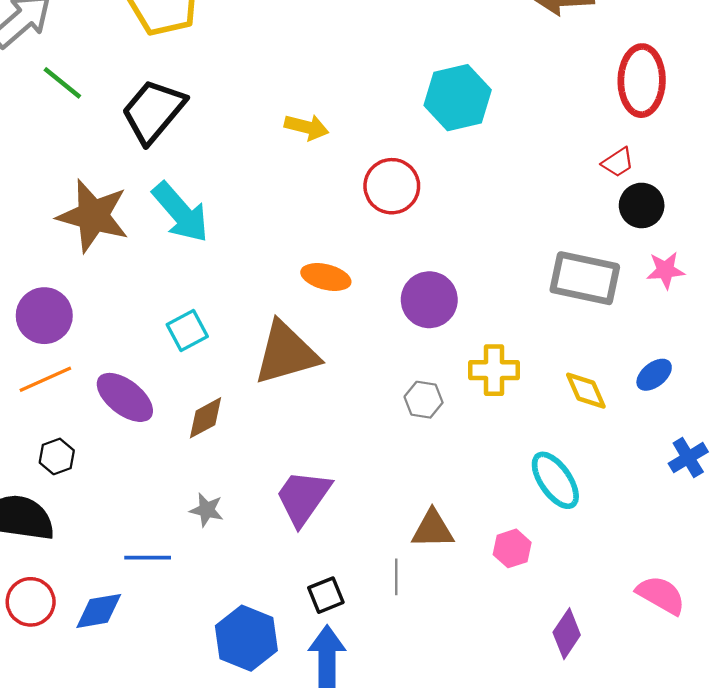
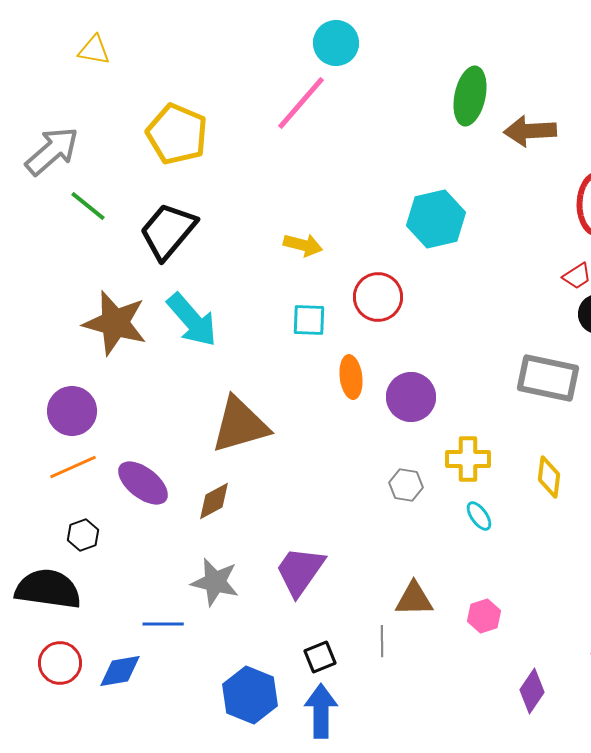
orange ellipse: (326, 277) -> (351, 377), moved, turned 69
cyan square: (187, 330) -> (309, 320), moved, turned 30
brown triangle: (286, 353) -> (240, 425), moved
yellow diamond: (586, 391) -> (549, 477), turned 30
cyan ellipse: (555, 480) -> (479, 516), moved, size x0.6
gray star: (207, 510) -> (215, 582), size x1.6

